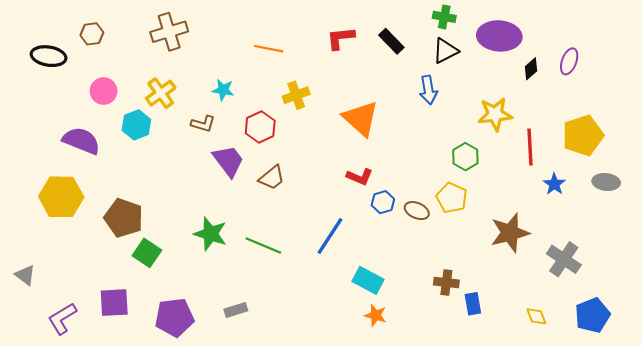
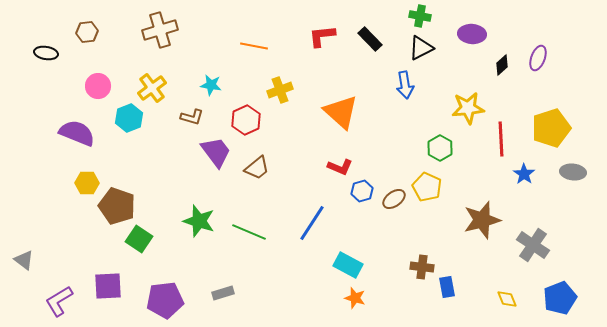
purple ellipse: (499, 36) -> (472, 34), size x0.7
black ellipse: (49, 56) -> (46, 53), size x0.7
yellow hexagon: (61, 197) -> (87, 183), moved, size x0.6
brown ellipse: (417, 211) -> (394, 199), turned -60

